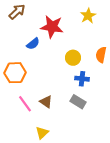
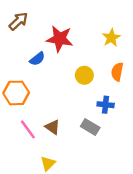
yellow star: (88, 16) -> (111, 38), moved
blue cross: (82, 79) -> (106, 105), moved

